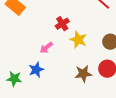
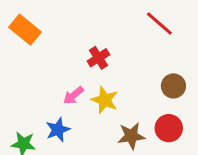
yellow star: (78, 40) -> (105, 100), moved

